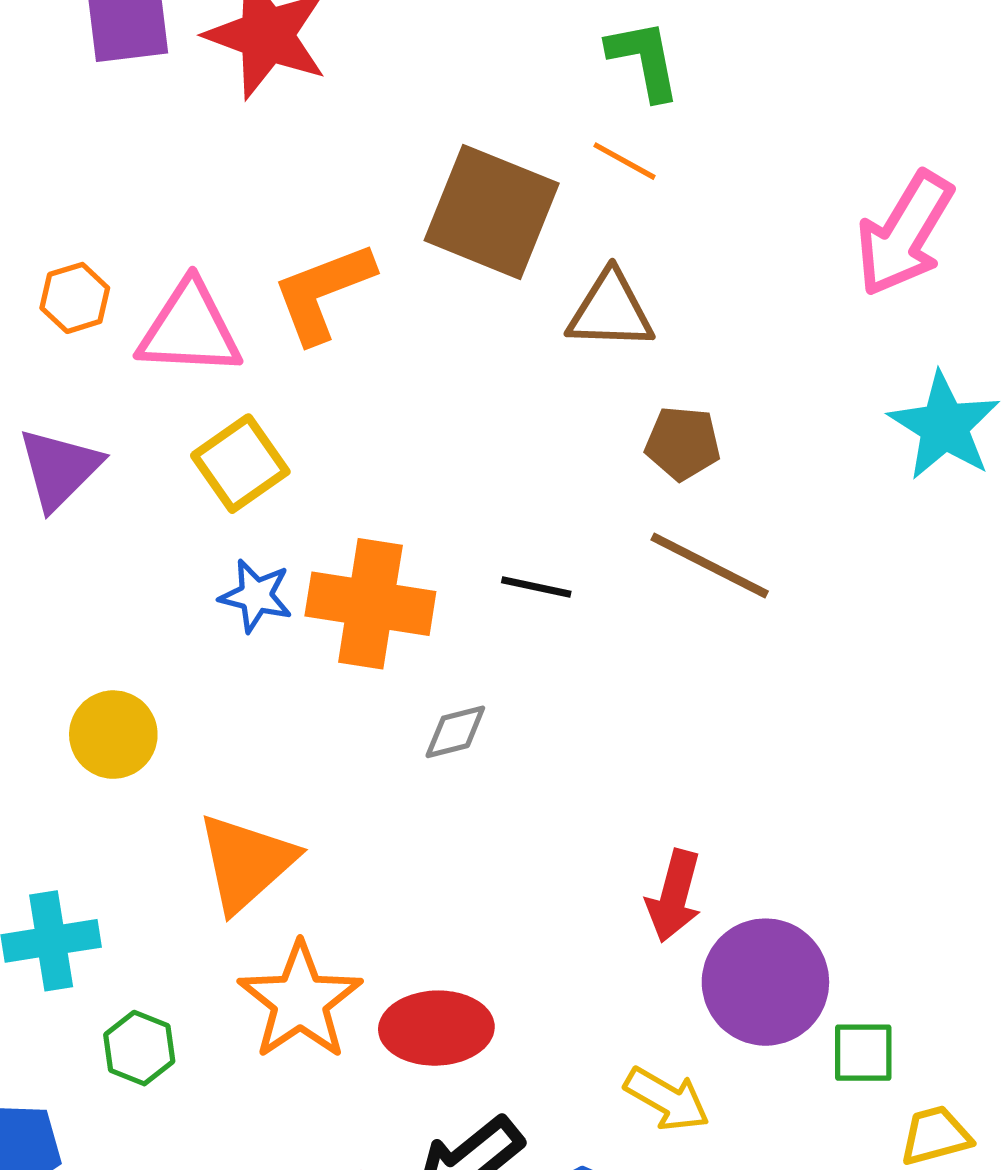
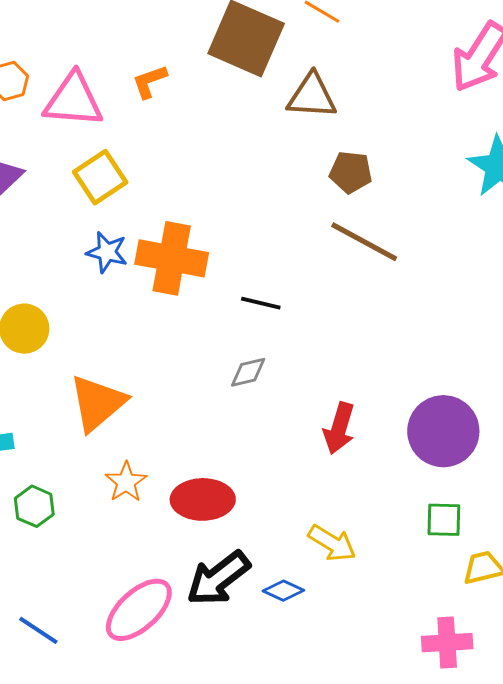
orange L-shape: (323, 292) -> (150, 81), size x0.6
black line: (536, 587) -> (261, 303), moved
gray diamond: (455, 732) -> (248, 372), moved
purple circle: (765, 982) -> (443, 431), moved
orange star: (300, 1001) -> (126, 482), size x0.6

